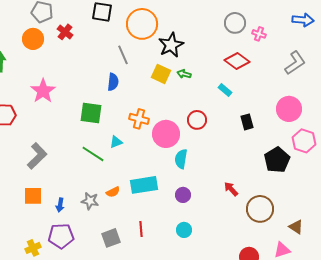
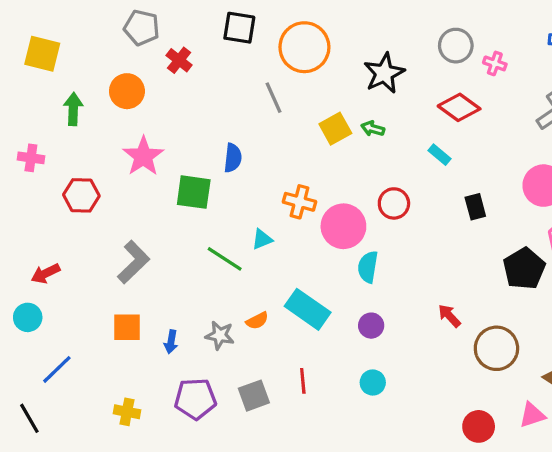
orange circle: (33, 39) -> (127, 91), moved
black star: (171, 45) -> (384, 73), moved
yellow square: (161, 74) -> (335, 129), turned 36
blue semicircle: (113, 82) -> (233, 158), moved
green square: (91, 113) -> (194, 192), moved
cyan rectangle: (144, 185) -> (308, 309), turned 44
purple pentagon: (61, 236) -> (195, 399), moved
yellow cross: (33, 248) -> (127, 412), turned 35

